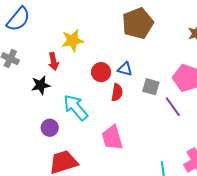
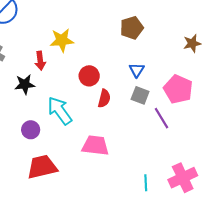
brown pentagon: (138, 23) -> (132, 28), size x0.7
blue triangle: (125, 69) -> (137, 70), moved, turned 42
pink trapezoid: (112, 138) -> (95, 145), turned 108

